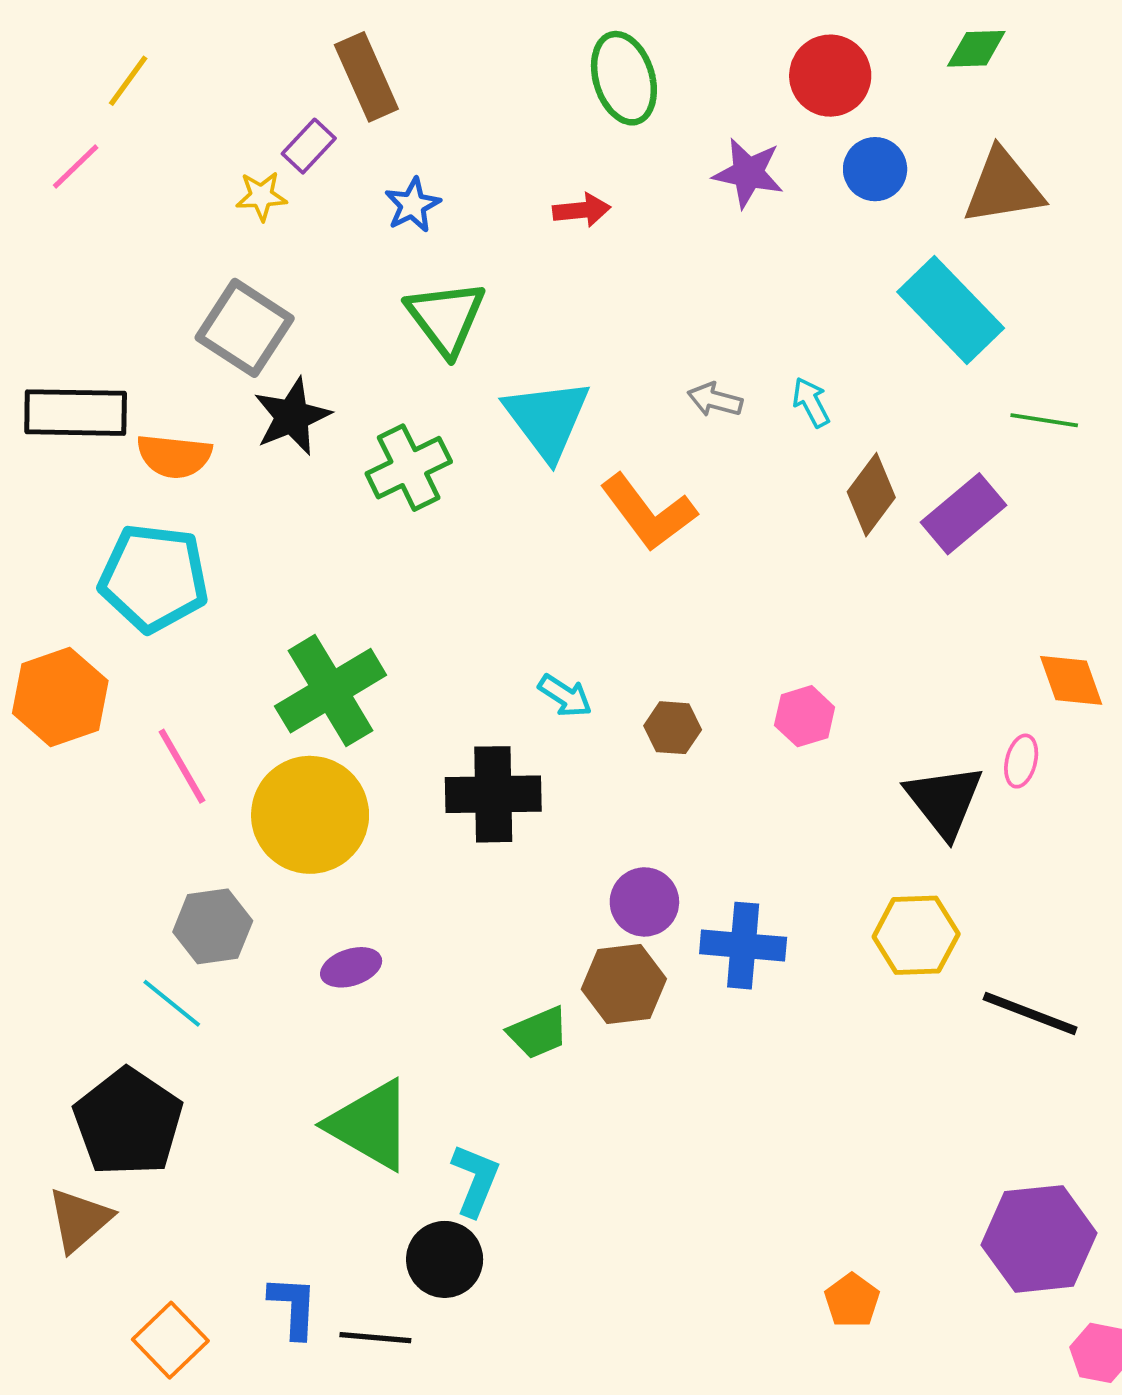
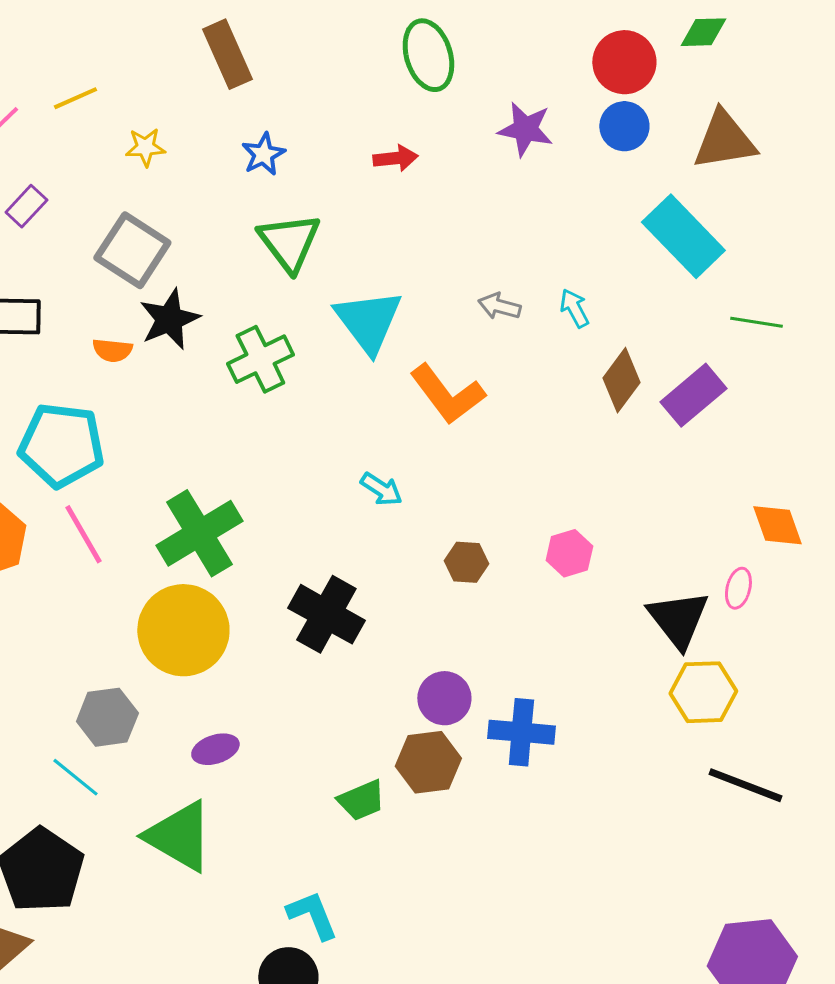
red circle: (830, 76) -> (624, 62), moved
yellow line: (128, 81) -> (75, 98), moved, turned 30
purple rectangle: (309, 146) -> (26, 206), moved
orange semicircle: (174, 456) -> (112, 350), moved, size x0.7
cyan arrow: (565, 696) -> (381, 489), moved
pink line: (182, 766) -> (83, 534), moved
black cross: (493, 794) -> (326, 614), turned 30
yellow hexagon: (916, 935) -> (703, 692), moved
green triangle: (370, 1125) -> (179, 836), moved
cyan L-shape: (475, 1180) -> (312, 915), turned -44

